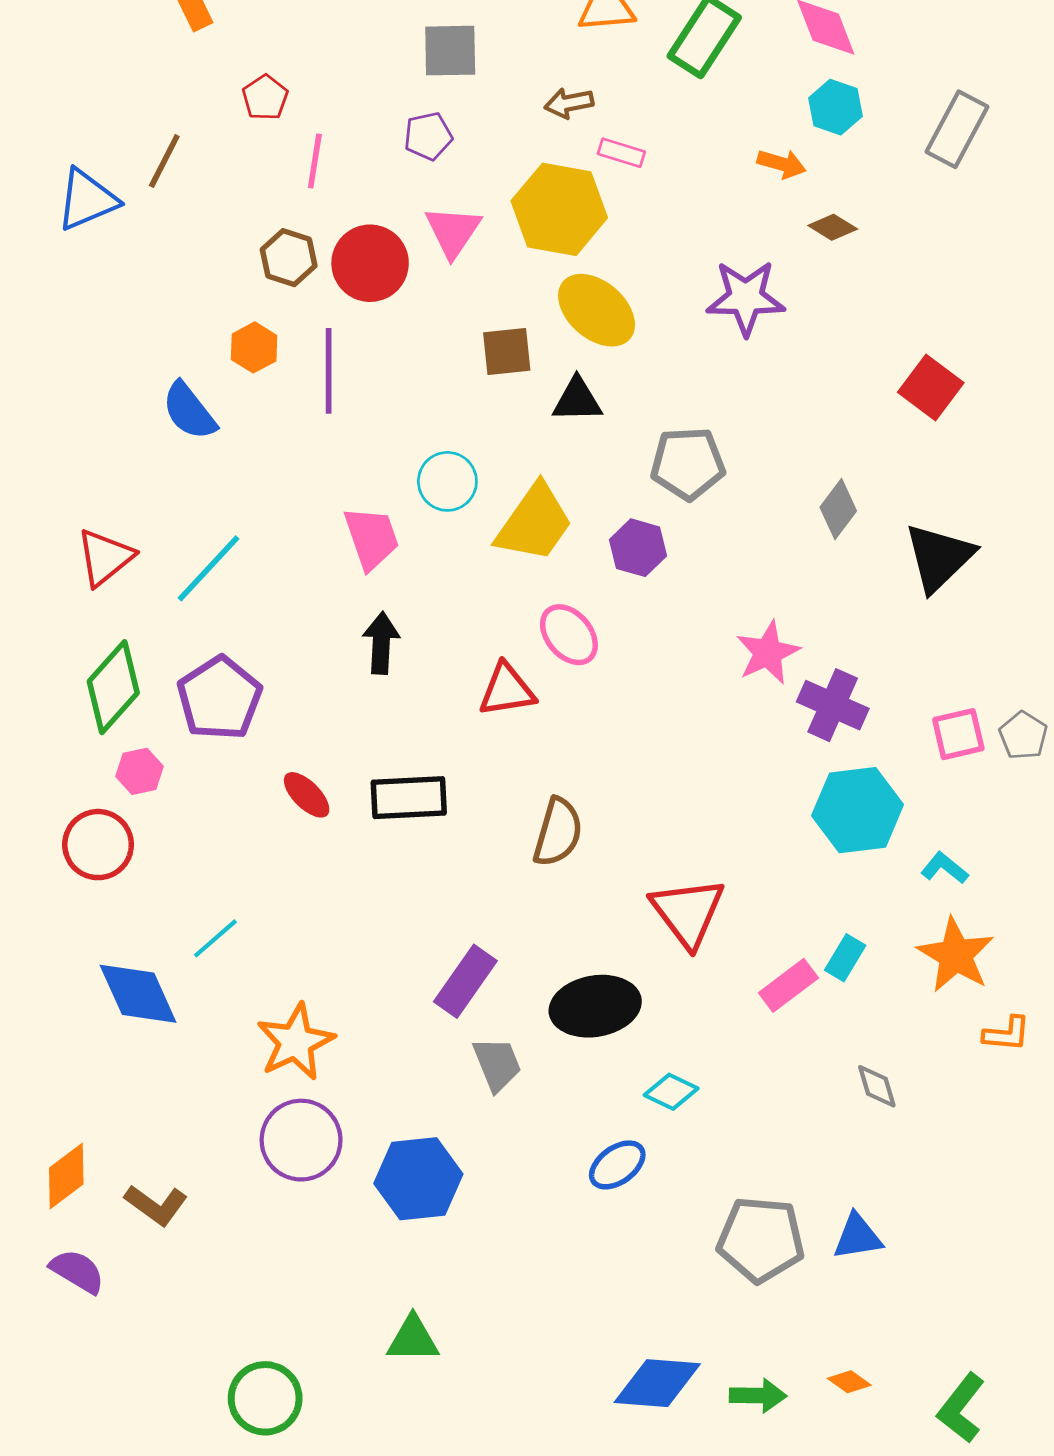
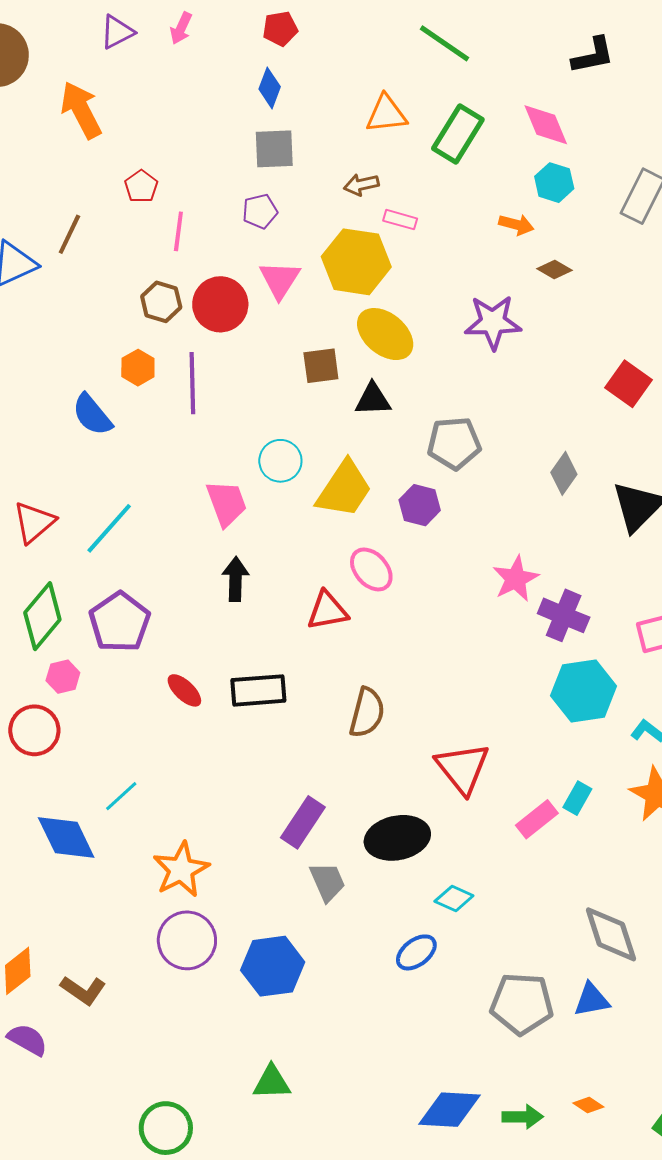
gray diamond: (877, 1086) -> (611, 934), moved, size x1.8

